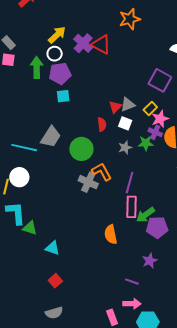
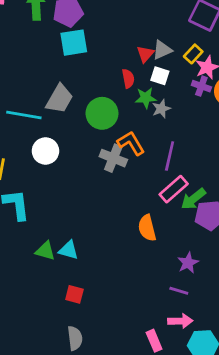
cyan square: (63, 96) -> (74, 43), size x1.5
green star: (146, 143) -> (146, 98), moved
white circle: (19, 177) -> (45, 151), moved
pink rectangle: (131, 207) -> (174, 189), turned 50
green triangle: (30, 228) -> (45, 251), moved
purple star: (150, 261) -> (188, 263), moved
red square: (55, 281) -> (74, 294), turned -32
gray semicircle: (54, 313) -> (75, 338), turned -78

